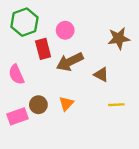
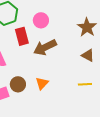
brown star: (119, 38) -> (87, 27), turned -30
brown triangle: (101, 74) -> (88, 55), moved

